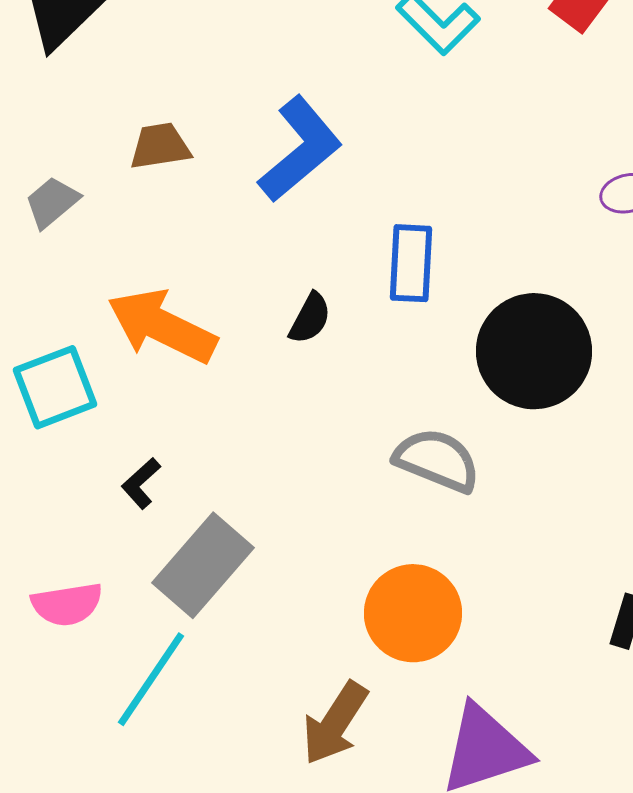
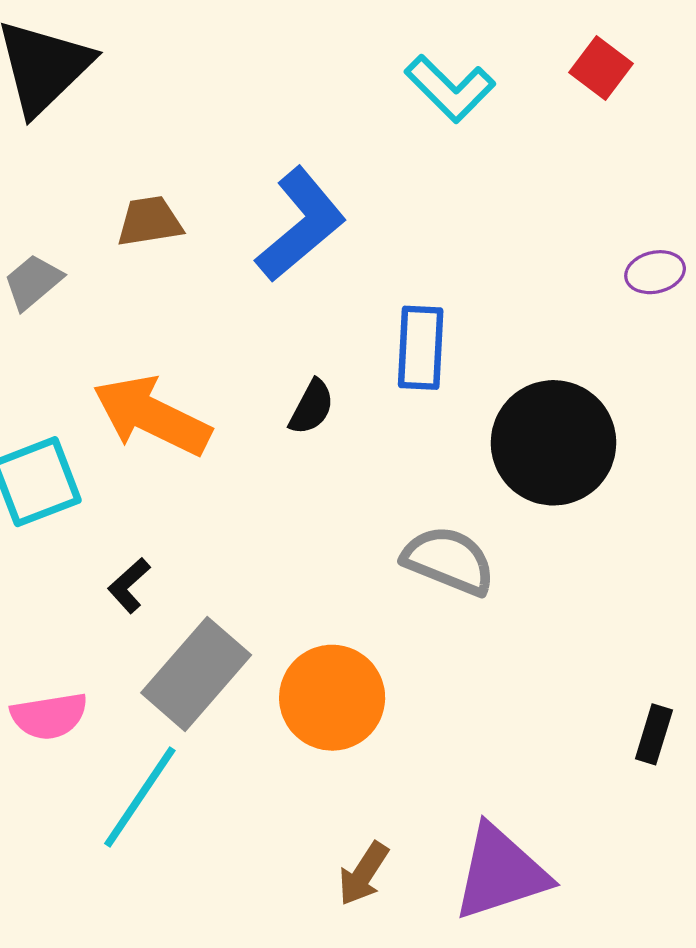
orange circle: (413, 613) -> (332, 698), moved
brown arrow: (335, 723) -> (363, 874), moved, size x0.7

